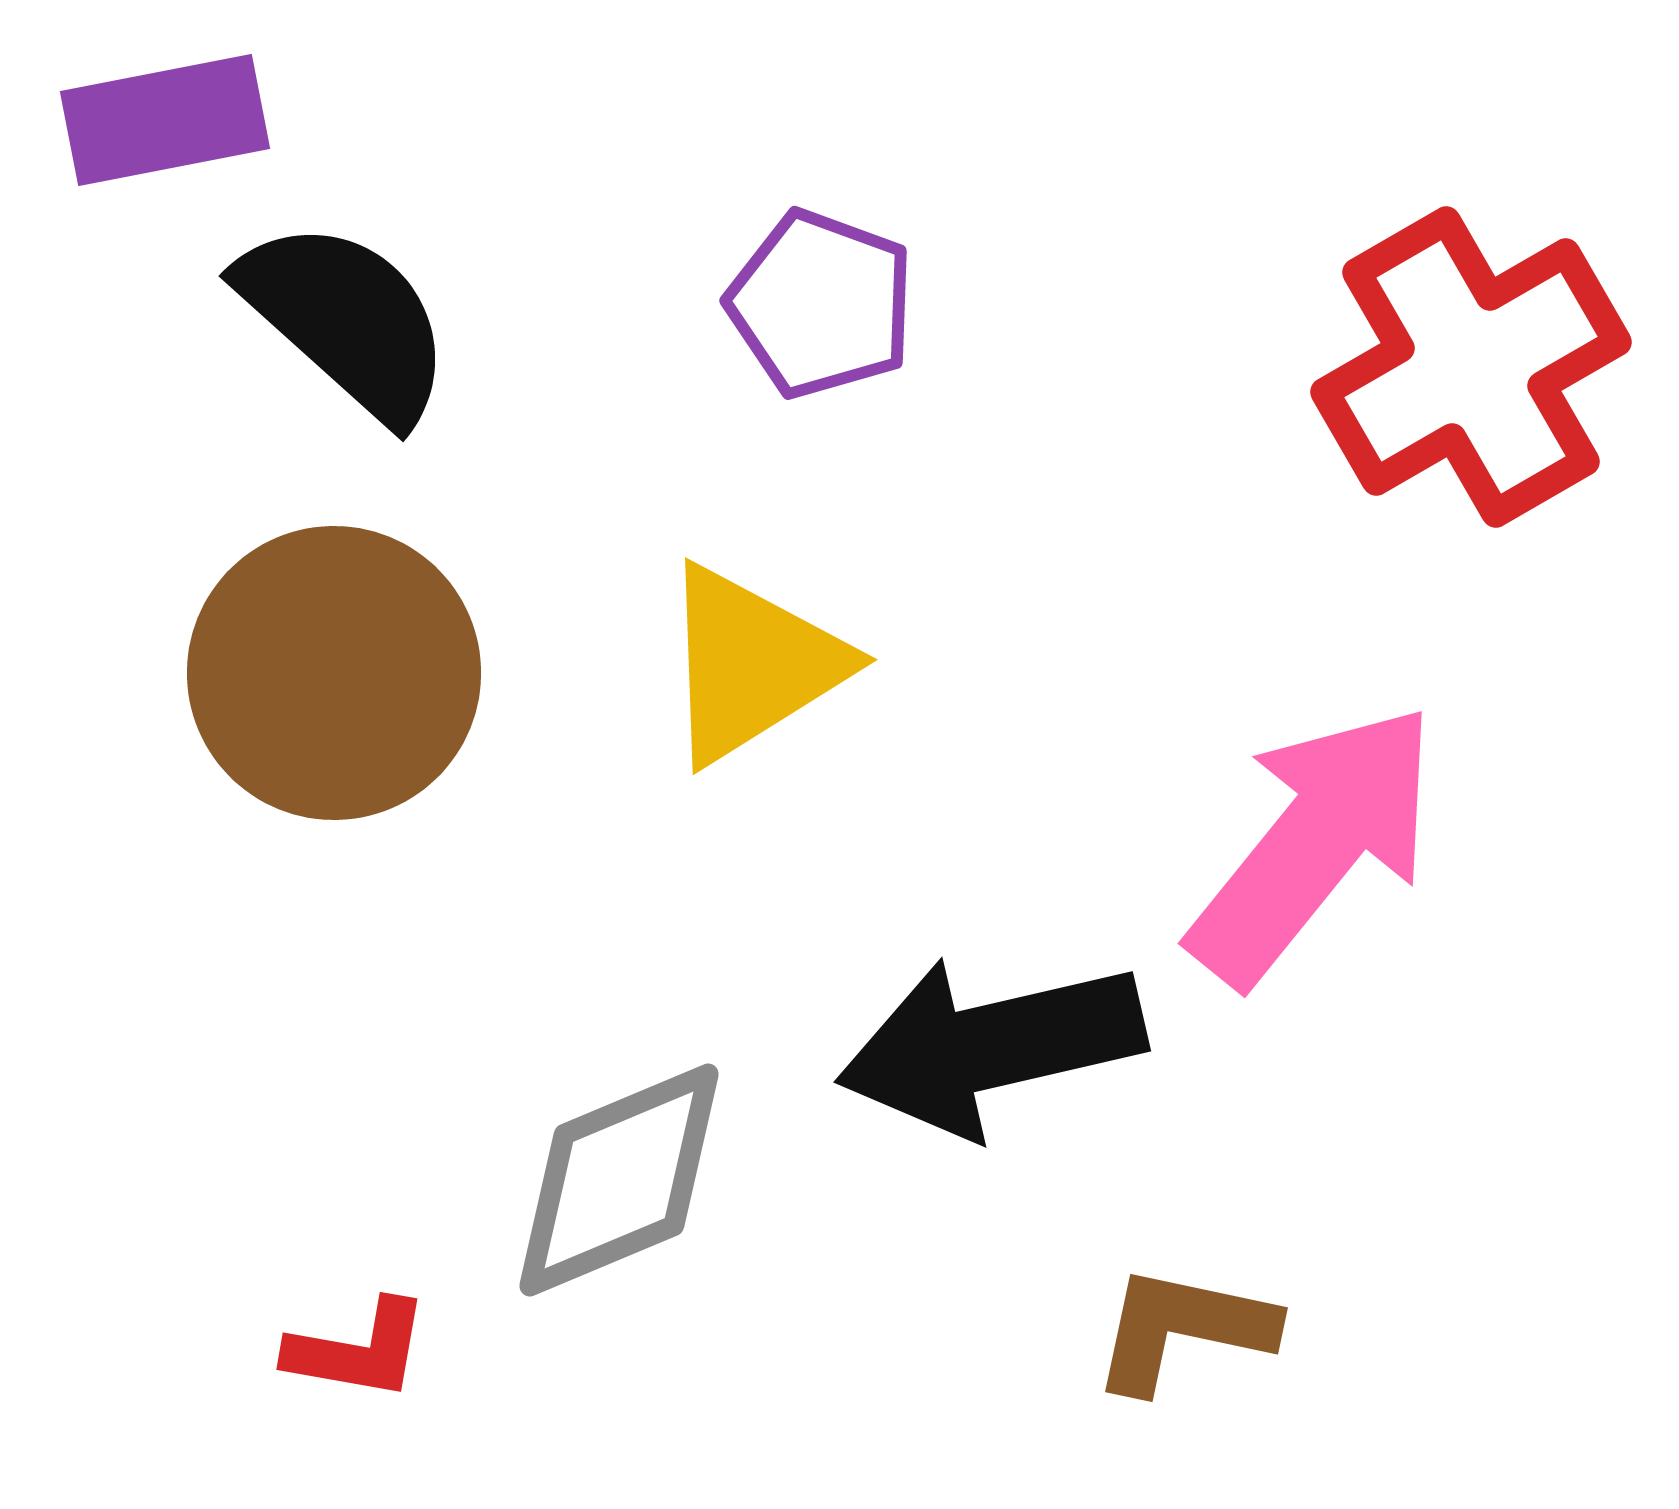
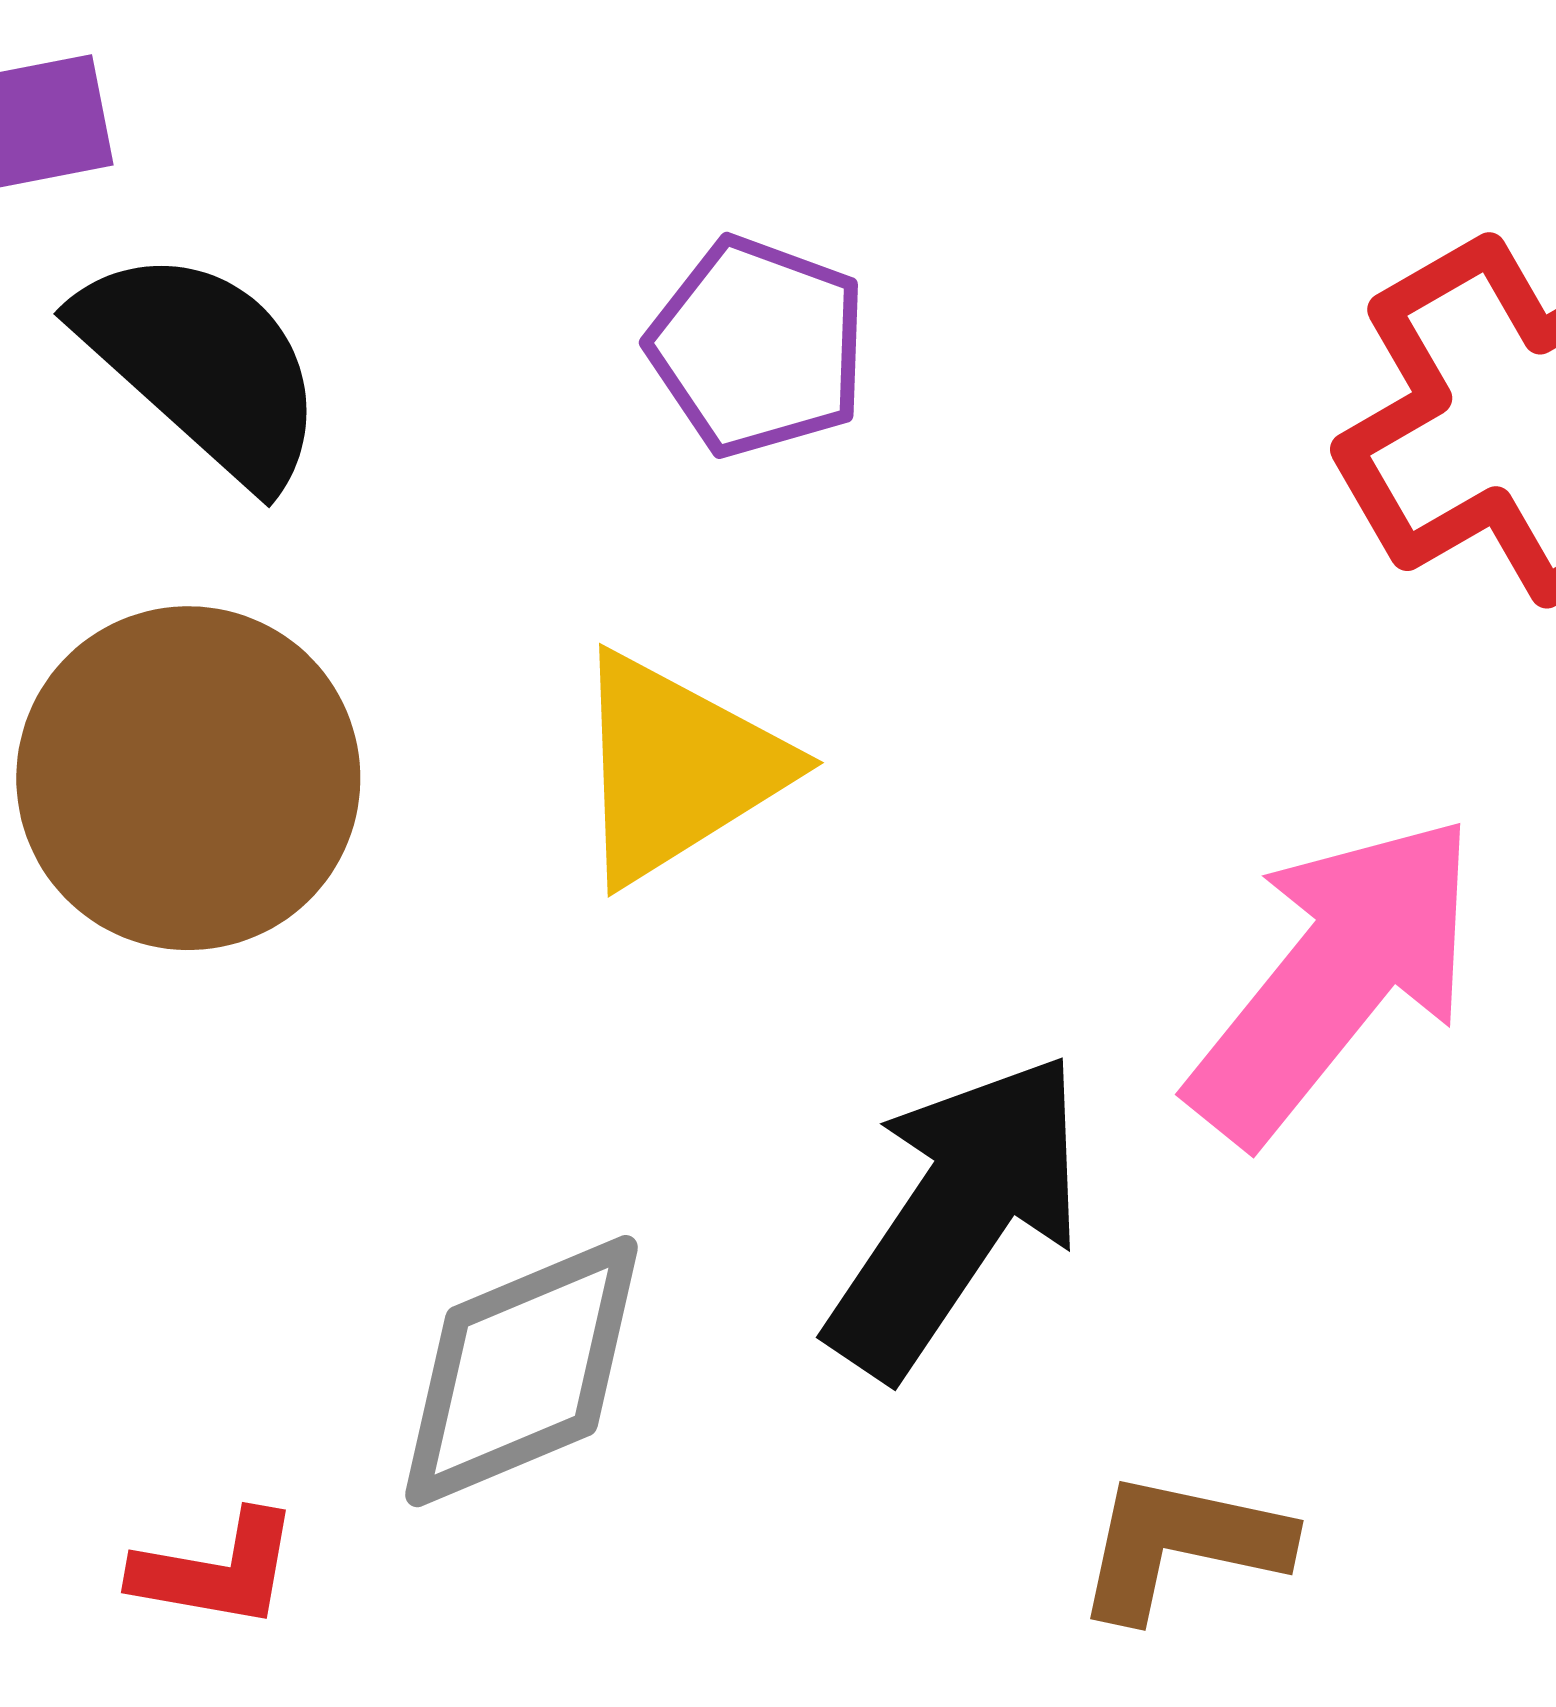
black arrow: (991, 1046) -> (957, 1214), turned 137

